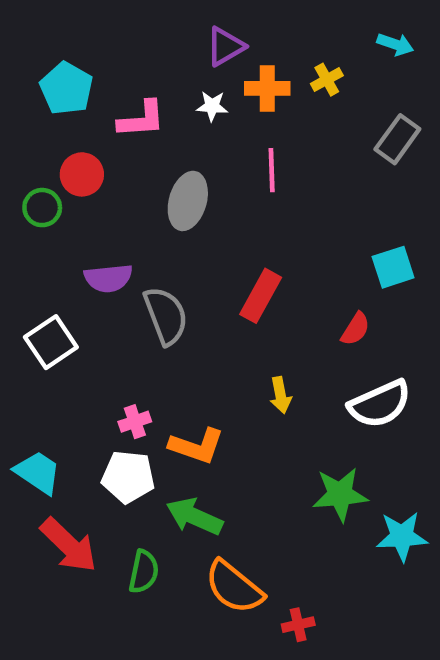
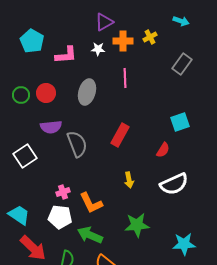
red circle: (82, 174) -> (46, 93), moved
orange L-shape: (197, 446) -> (91, 203), turned 45
green star: (340, 494) -> (137, 225), moved

